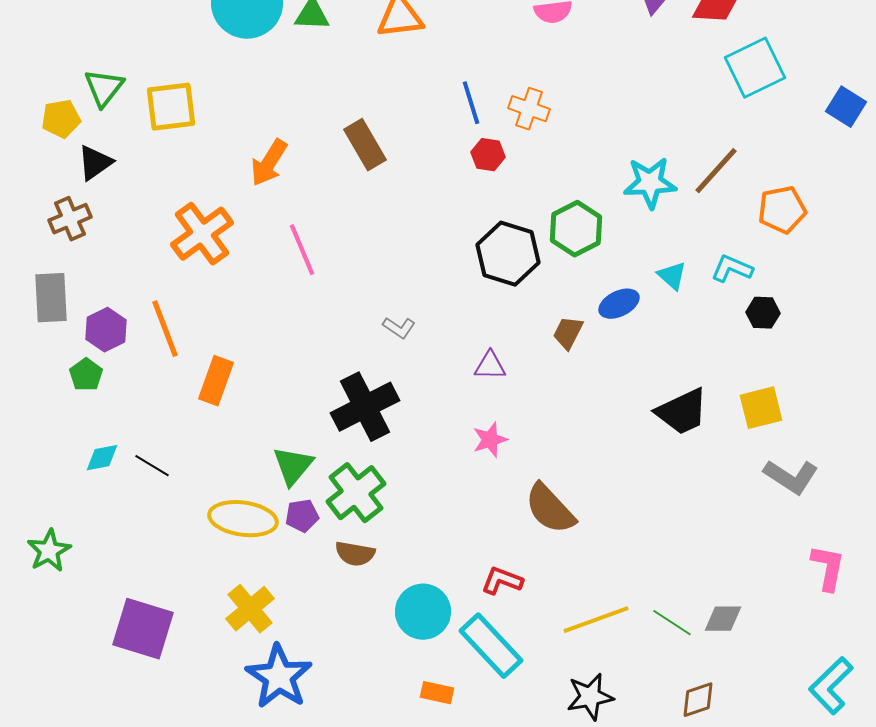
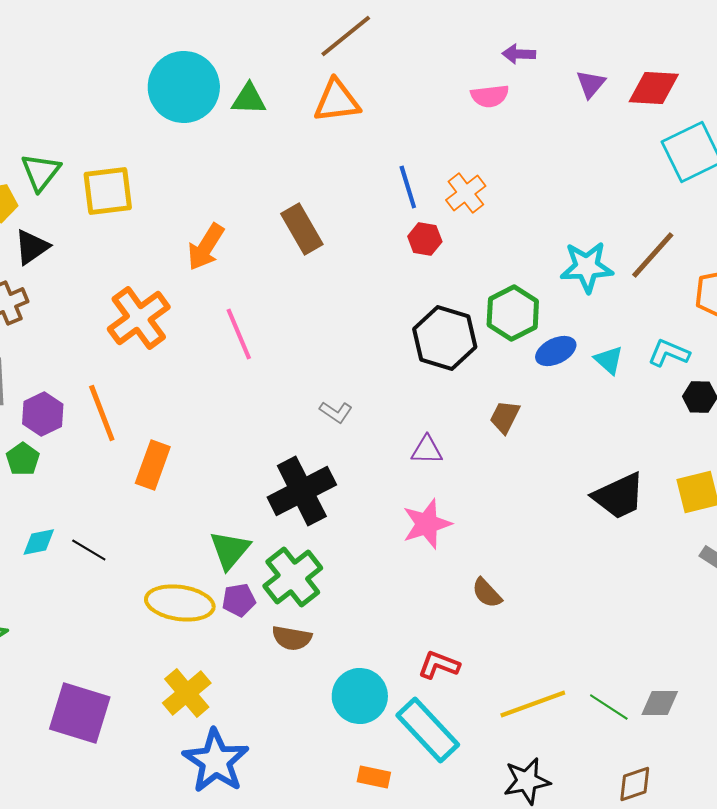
orange cross: (529, 109) -> (466, 193), turned 33
blue ellipse: (619, 304) -> (556, 351), moved
pink star: (490, 440) -> (427, 524), size x1.4
brown semicircle: (550, 509) -> (487, 593), size x0.6

